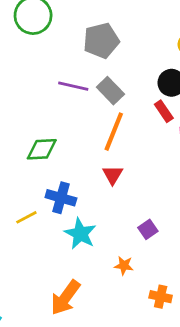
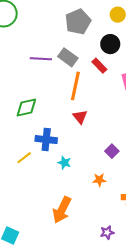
gray pentagon: (101, 41) -> (78, 22), moved
red rectangle: (164, 111) -> (99, 66), moved
cyan star: (80, 234) -> (64, 163), size x0.6

